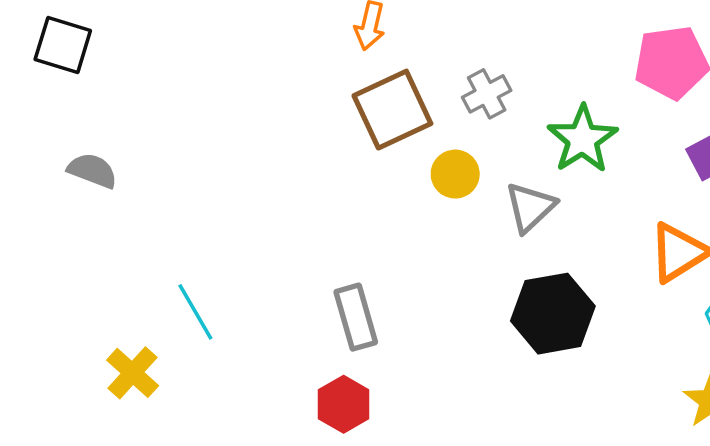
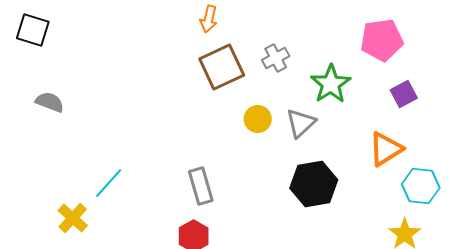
yellow circle: (455, 174) -> (258, 119), moved
cyan line: (195, 312) -> (109, 183), turned 72

